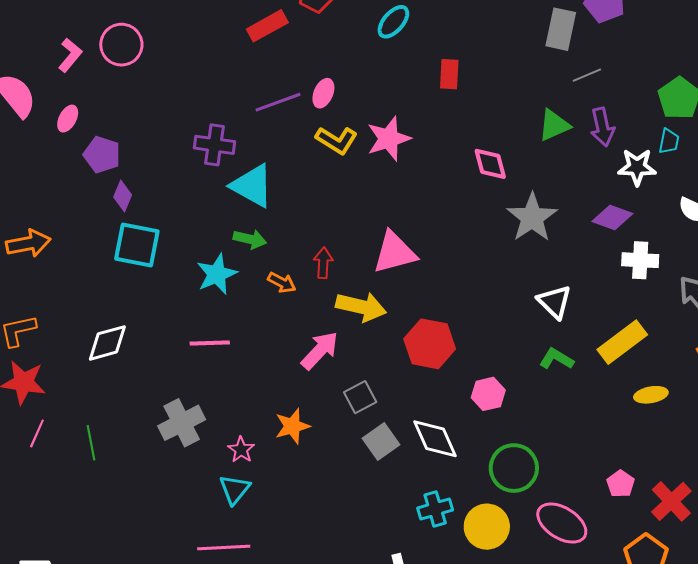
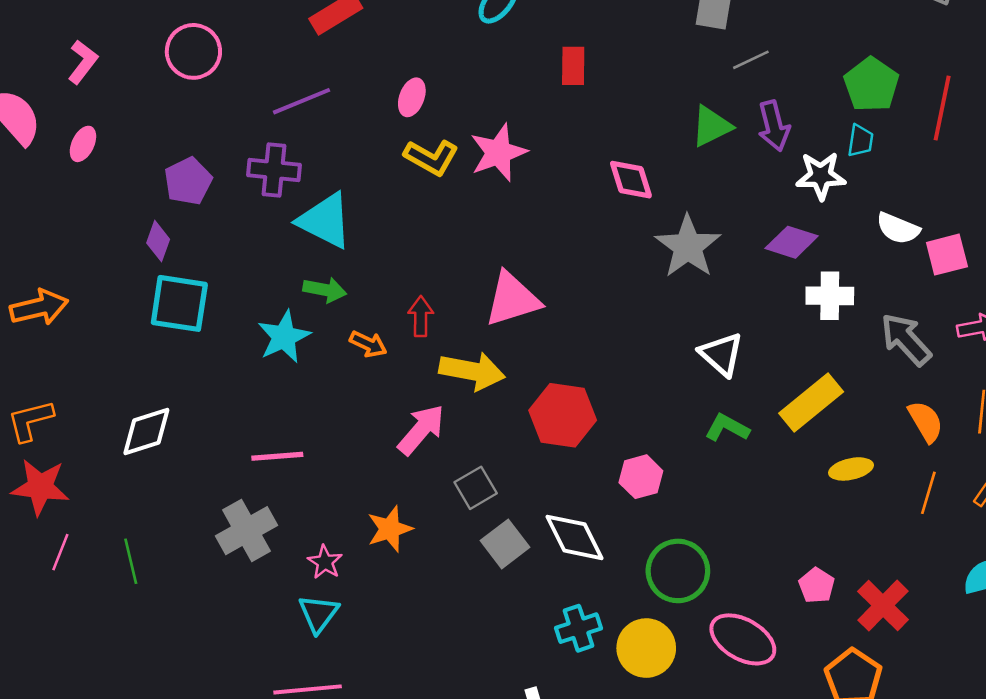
pink circle: (121, 45) -> (193, 51), moved
purple line: (278, 102) -> (302, 101), moved
purple pentagon: (102, 155) -> (188, 181), moved, turned 30
pink line: (210, 343) -> (277, 456), moved

